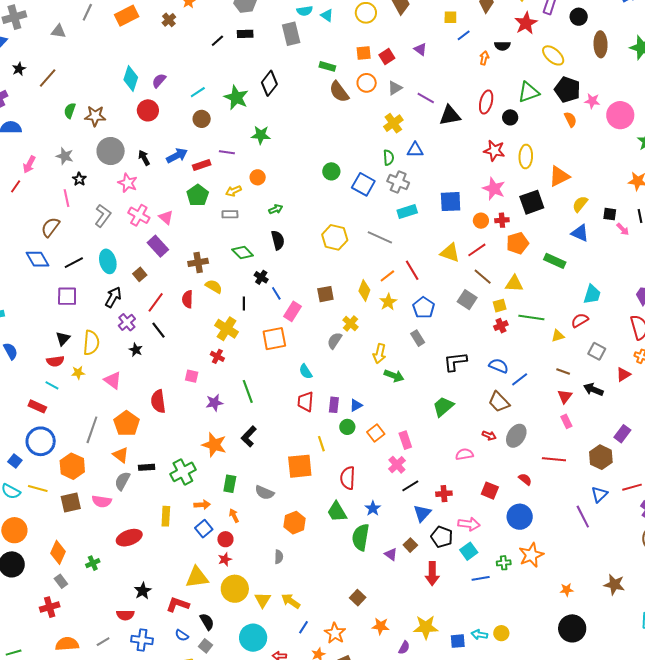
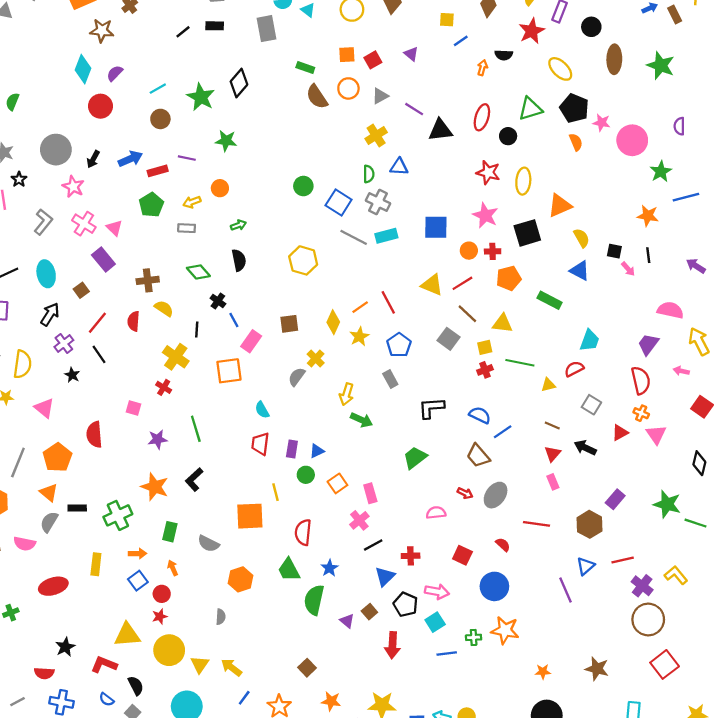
brown star: (95, 116) -> (102, 31), moved
black arrow: (144, 158) -> (93, 159), turned -126
yellow semicircle: (580, 204) -> (582, 238), turned 108
gray line: (380, 237) -> (354, 237), moved
orange star: (531, 555) -> (505, 630), turned 30

